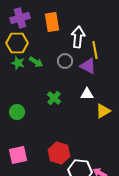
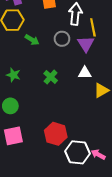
green star: (18, 63) -> (13, 75), moved
purple triangle: (88, 66) -> (86, 44), turned 30
green circle: (17, 112) -> (10, 106), moved

